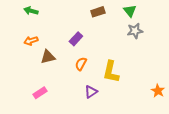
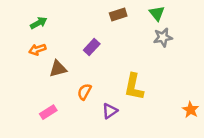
green arrow: (31, 11) -> (39, 23), moved, turned 136
orange semicircle: (81, 64) -> (84, 92), moved

